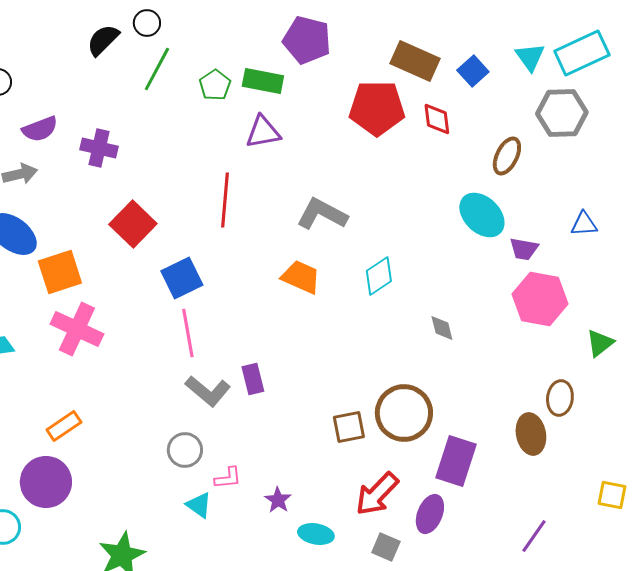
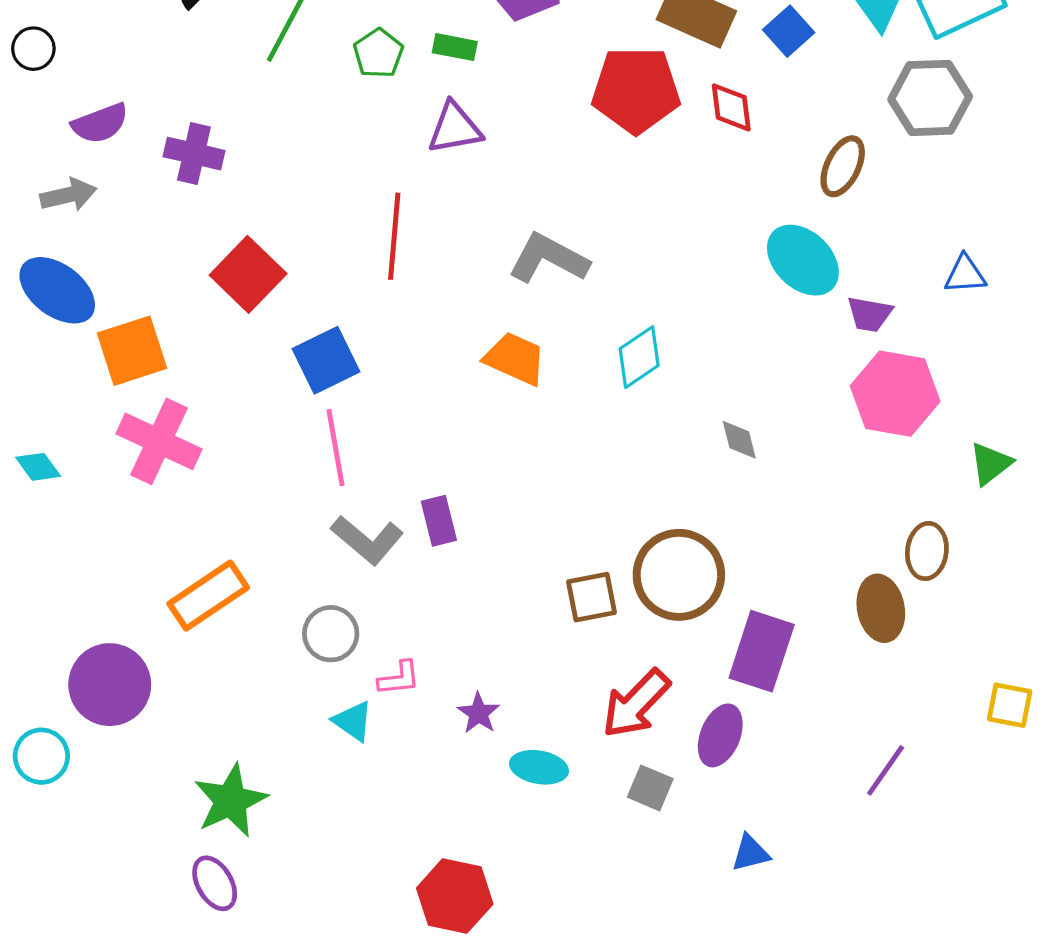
green rectangle: (263, 81) -> (455, 47), size x0.7
orange rectangle: (64, 426) -> (208, 596), moved, size x1.4

